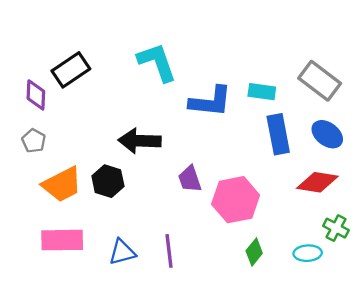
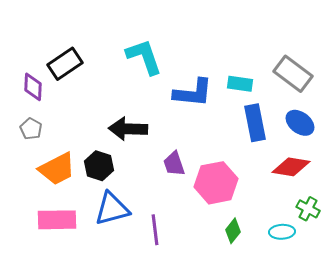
blue triangle: (122, 252) -> (112, 209), moved, size x1.4

